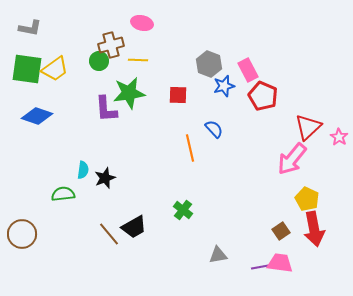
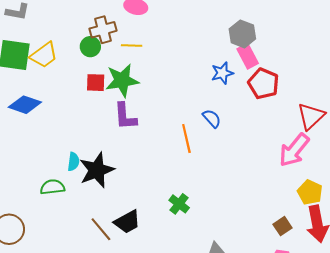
gray hexagon: (209, 64) -> (242, 34), moved
red square: (178, 95) -> (96, 83), moved
purple L-shape: (106, 109) -> (125, 116), moved
black star: (105, 178) -> (97, 170), size x1.6

